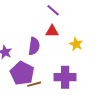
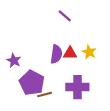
red triangle: (52, 31) -> (70, 53), moved
purple semicircle: (34, 46) -> (56, 54), moved

